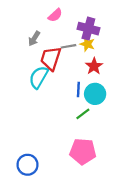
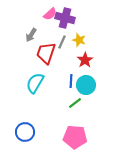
purple cross: (88, 29) -> (65, 18), moved
gray line: (68, 46) -> (62, 42), turned -56
cyan semicircle: (39, 77) -> (35, 83), moved
blue circle: (28, 165) -> (25, 132), moved

